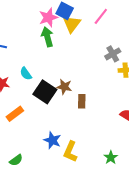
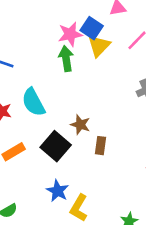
cyan semicircle: (26, 74) -> (33, 102), size x1.6
black square: (45, 92) -> (56, 146), moved

